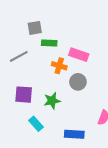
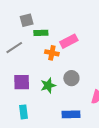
pink rectangle: (79, 55) -> (69, 41), turned -42
gray circle: (78, 82) -> (71, 78), moved
cyan rectangle: (36, 124) -> (24, 112), moved, turned 40

